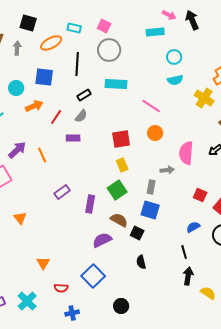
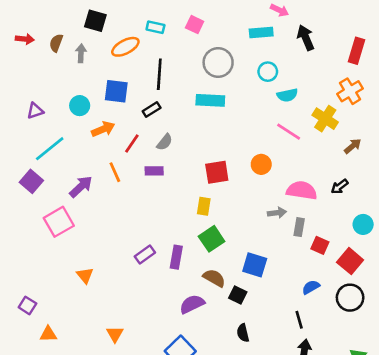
black arrow: (192, 20) -> (306, 38), moved
gray circle: (109, 50) -> (218, 62), moved
cyan circle: (174, 57) -> (268, 72), moved
black rectangle: (84, 95) -> (152, 110), moved
pink line: (151, 106) -> (289, 132), moved
pink semicircle: (186, 153) -> (302, 190), turned 95
orange line: (42, 155) -> (115, 172), moved
yellow rectangle: (122, 165) -> (204, 206), moved, turned 32
gray rectangle: (151, 187) -> (299, 227), moved
purple rectangle: (62, 192) -> (145, 254), moved

